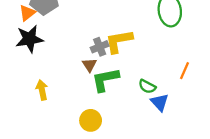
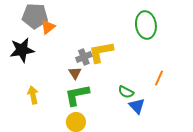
orange triangle: (27, 13) -> (48, 27), moved
green L-shape: (105, 80) -> (77, 95), moved

